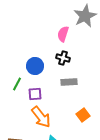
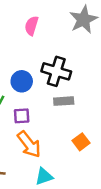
pink semicircle: (63, 34) -> (32, 26), moved
black cross: (63, 58) -> (56, 71), size x1.6

